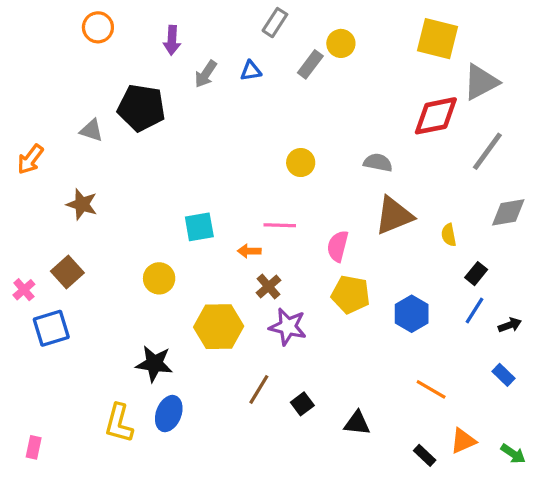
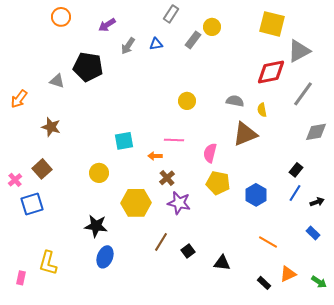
purple arrow: (172, 40) -> (107, 25), turned 54
yellow semicircle: (449, 235) -> (262, 110), moved
yellow L-shape: (119, 423) -> (48, 263), moved

